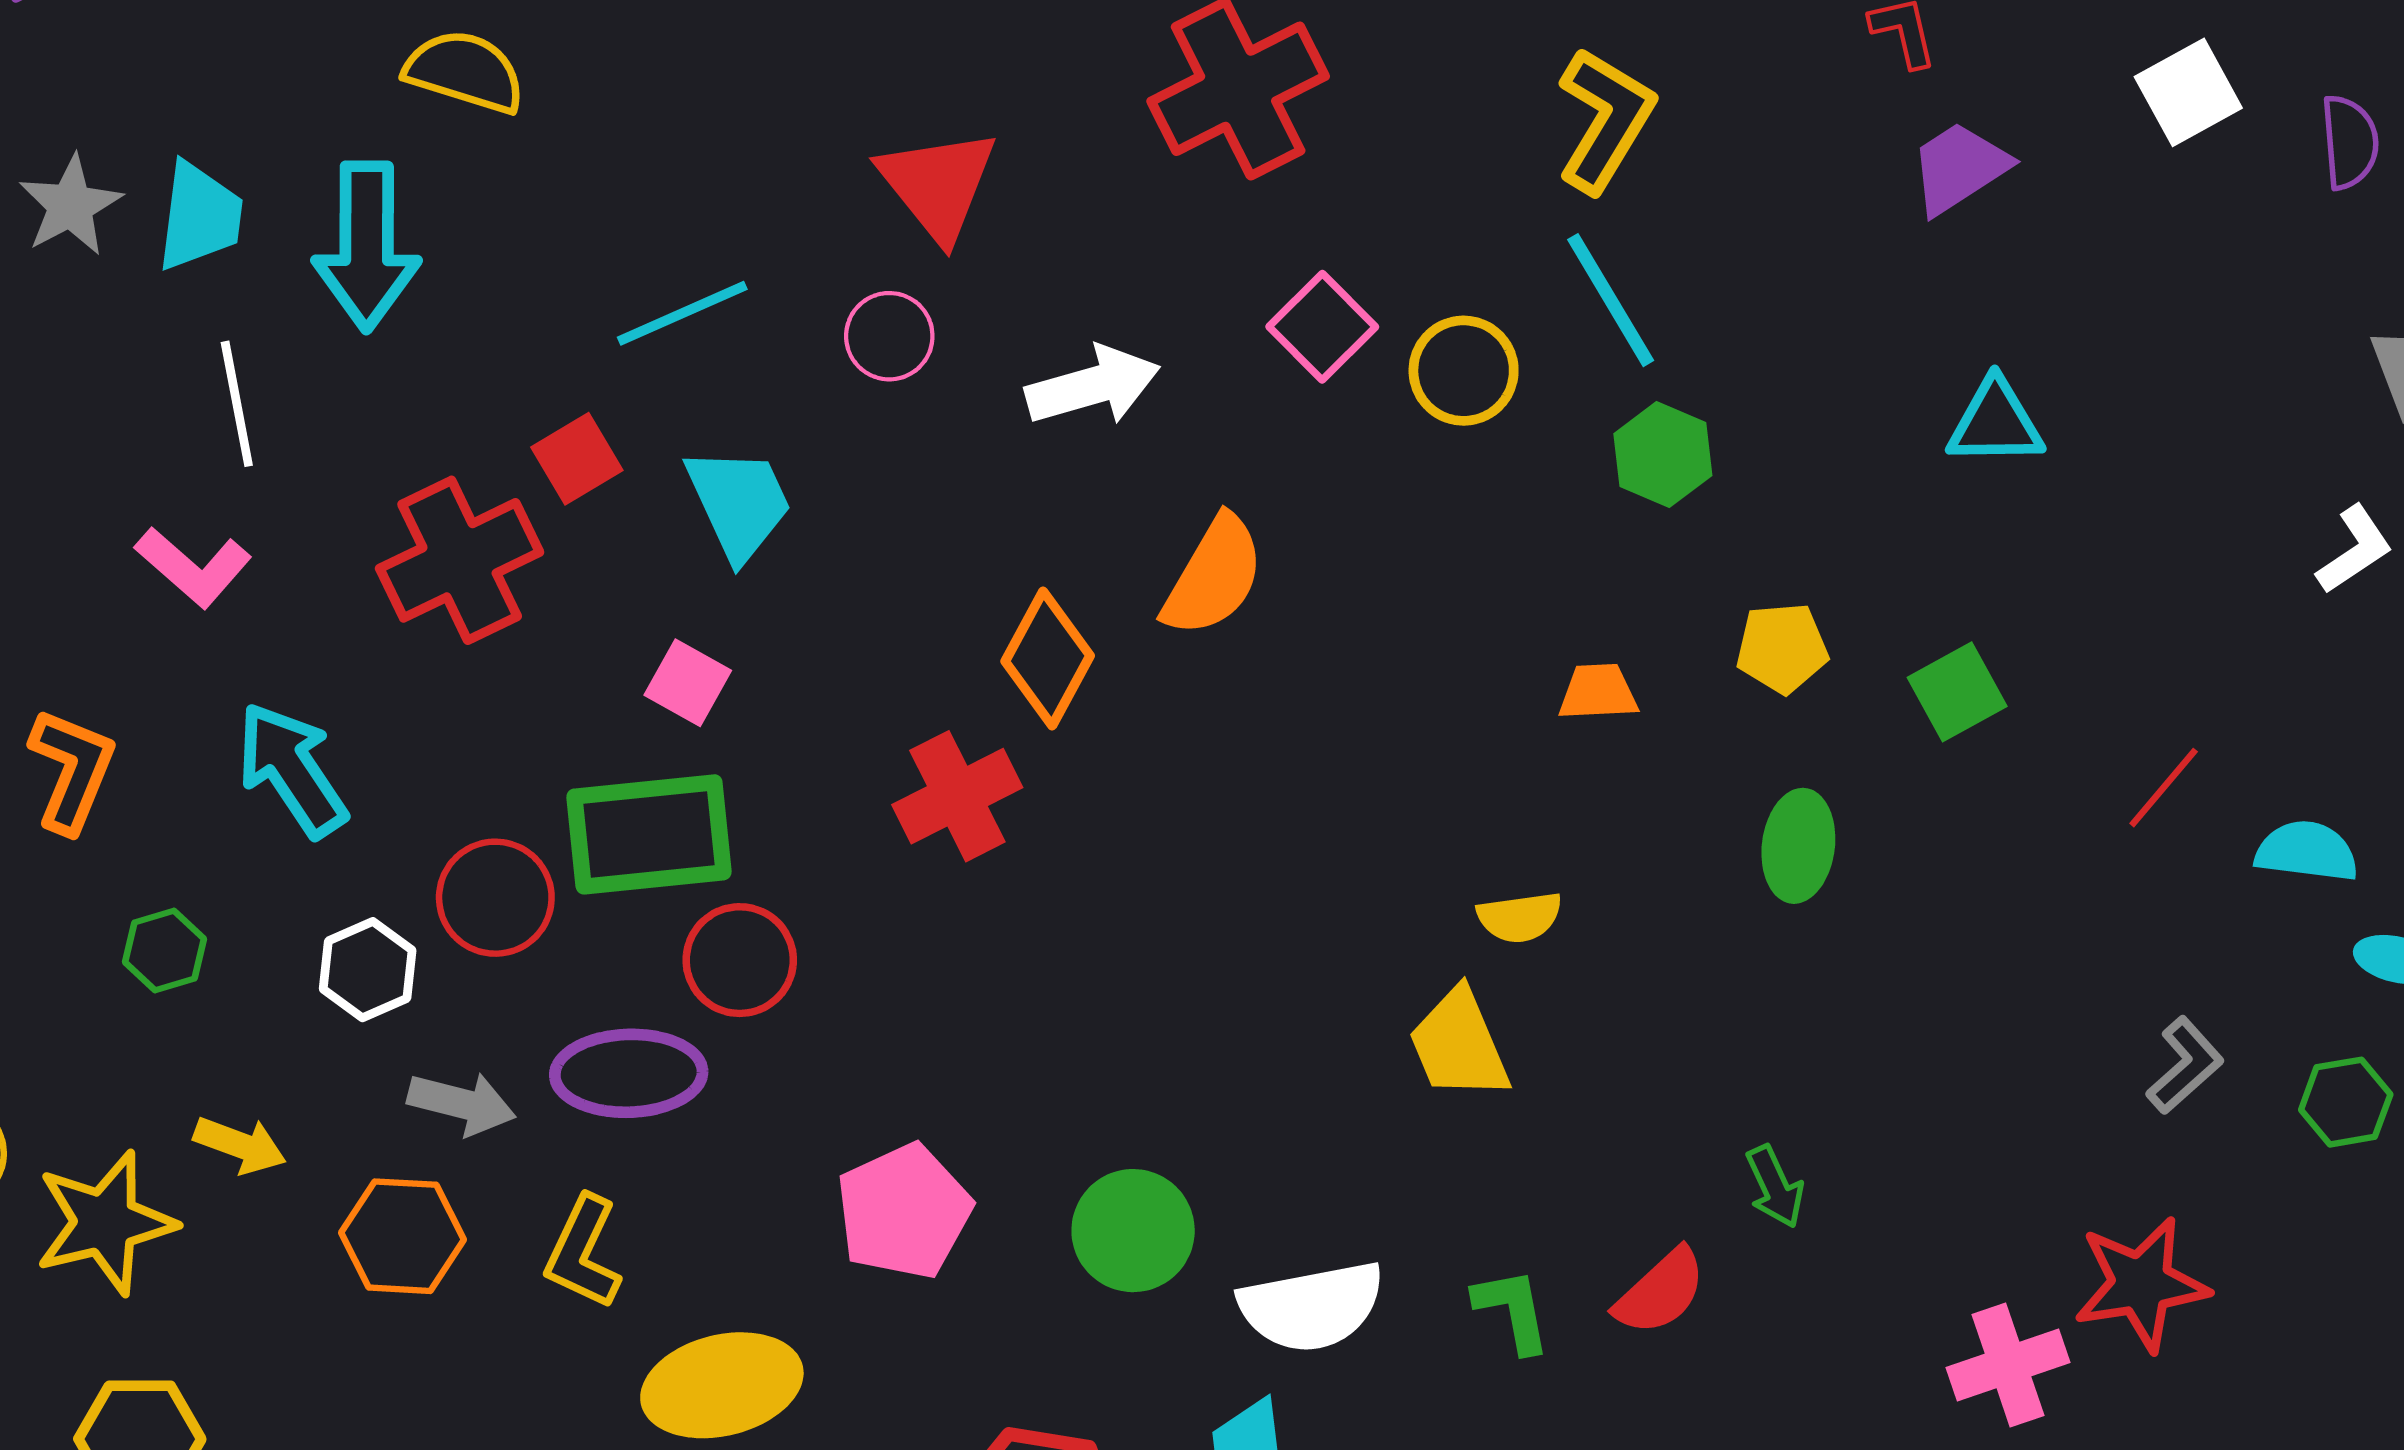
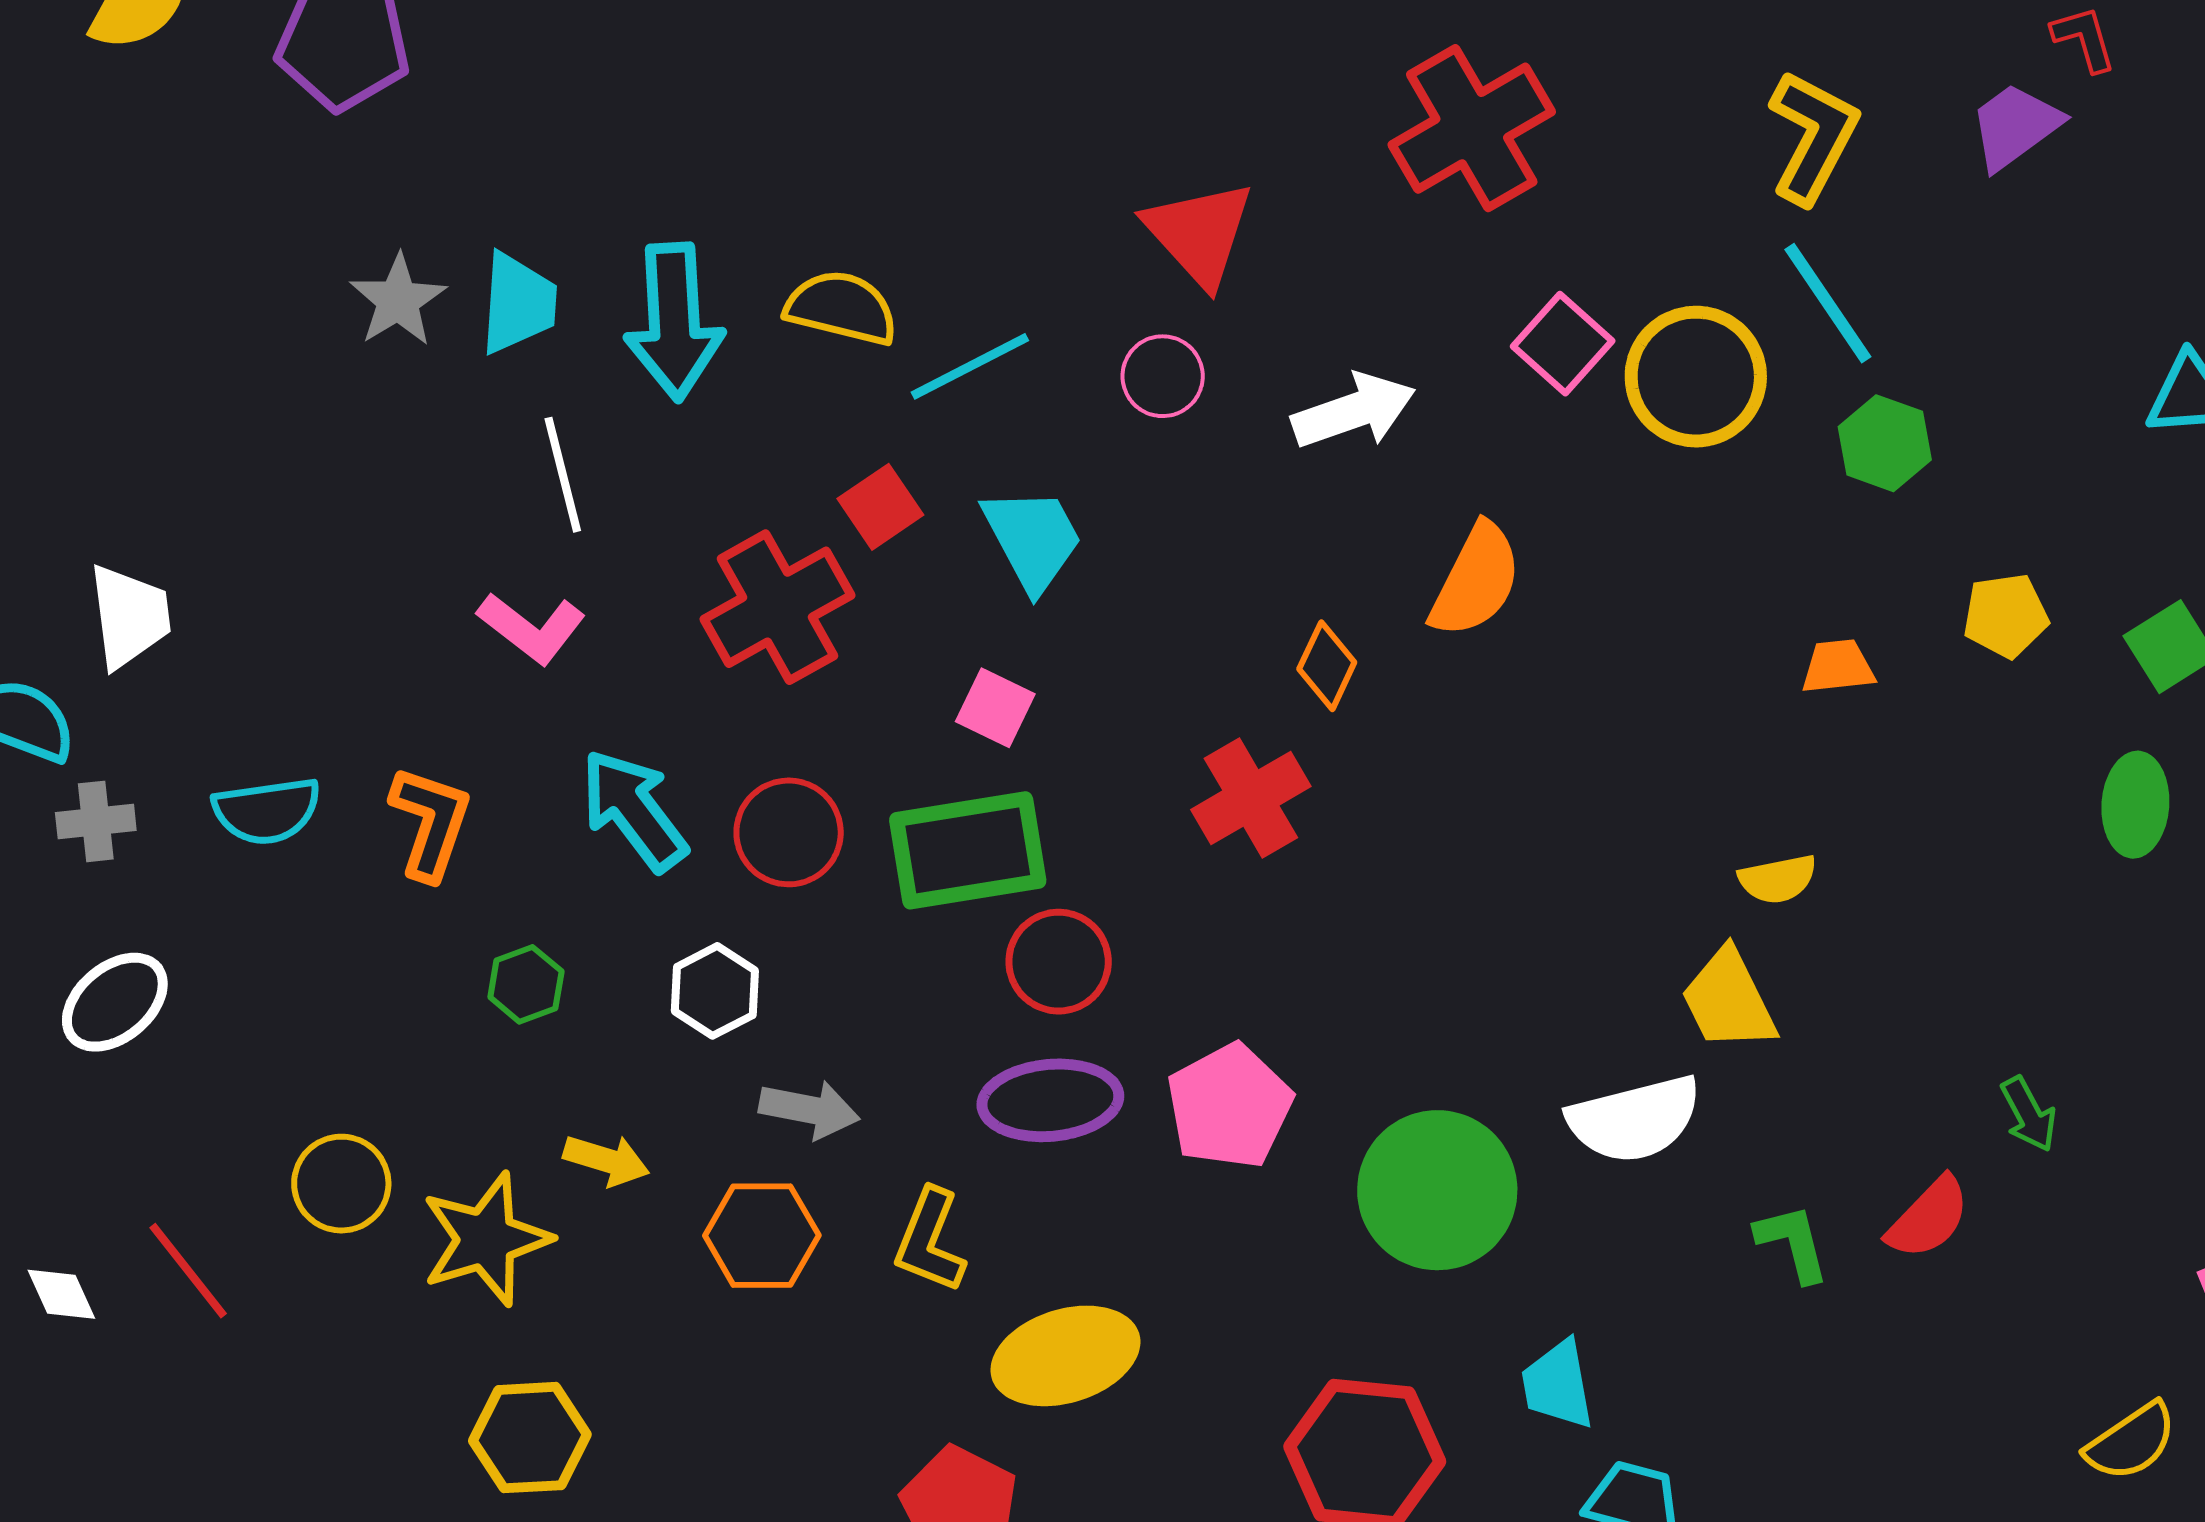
yellow semicircle: (465, 72) -> (841, 308), moved
purple trapezoid: (1959, 168) -> (2015, 126), moved
yellow circle: (1464, 371) -> (1696, 377), size x1.4
orange diamond: (1048, 659) -> (1327, 666), size x0.7
green ellipse: (1798, 846) -> (2135, 805), moved
red circle: (495, 898) -> (789, 832), moved
purple ellipse: (629, 1073) -> (1050, 1100), moved
pink pentagon: (904, 1211) -> (1229, 1106), moved
green circle: (1133, 1231) -> (1437, 1190), size x1.4
white semicircle: (1312, 1306) -> (1634, 1119), moved

